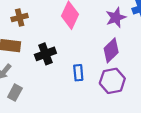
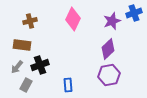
black cross: (45, 54) -> (40, 65), moved
blue rectangle: (78, 73) -> (68, 85), moved

